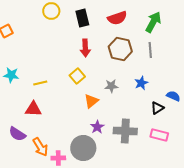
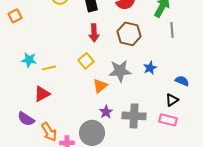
gray line: (150, 50) -> (172, 30), moved
cyan star: (11, 75) -> (29, 60), moved
gray star: (111, 86) -> (120, 71), size x1.6
black triangle: (157, 108) -> (172, 100), moved
red triangle: (33, 109) -> (42, 94), turned -30

